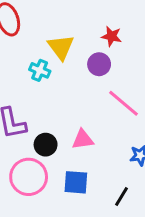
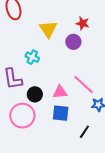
cyan cross: (40, 70) -> (32, 57), moved
pink line: (123, 103) -> (84, 85), moved
blue square: (76, 182) -> (61, 113), moved

